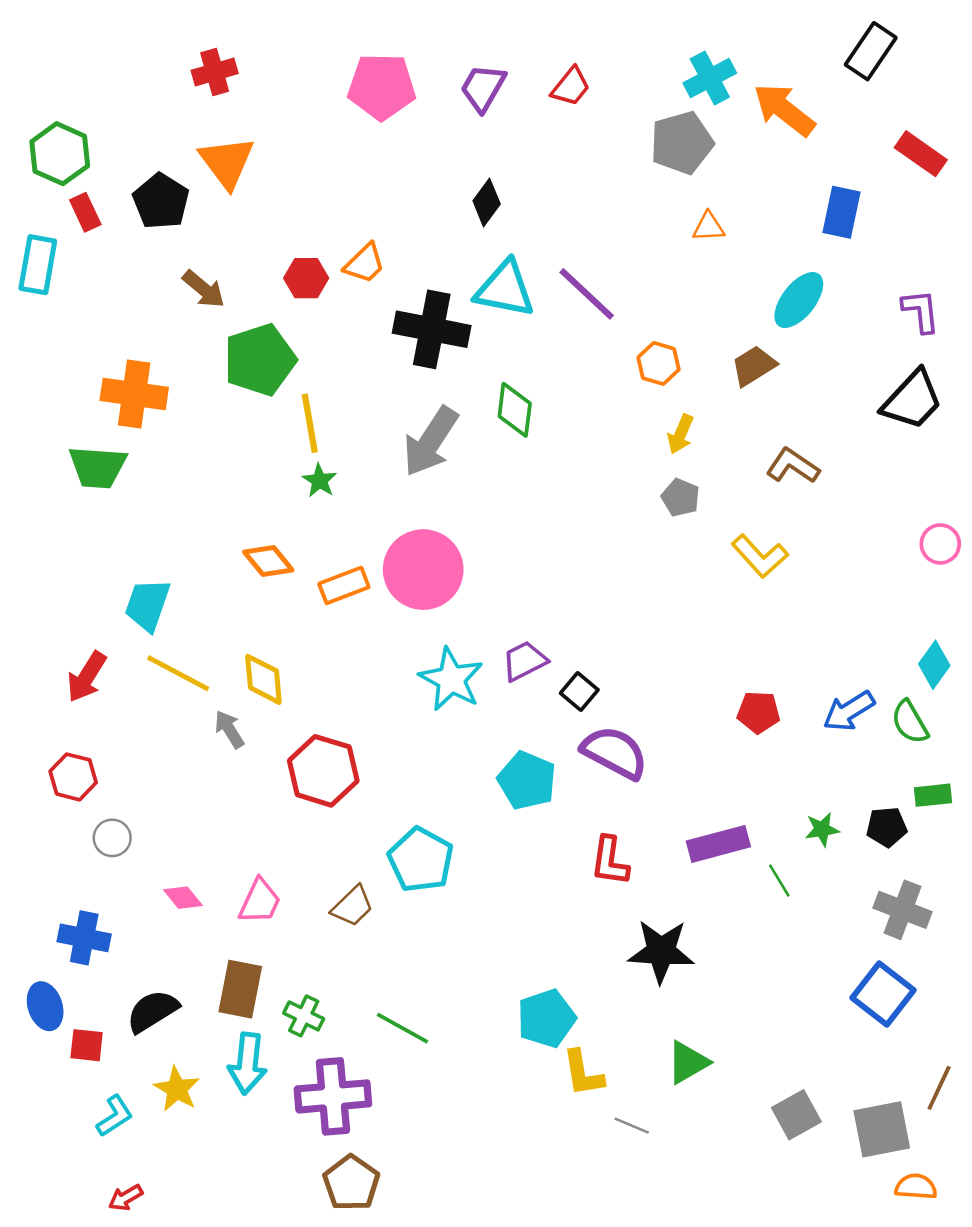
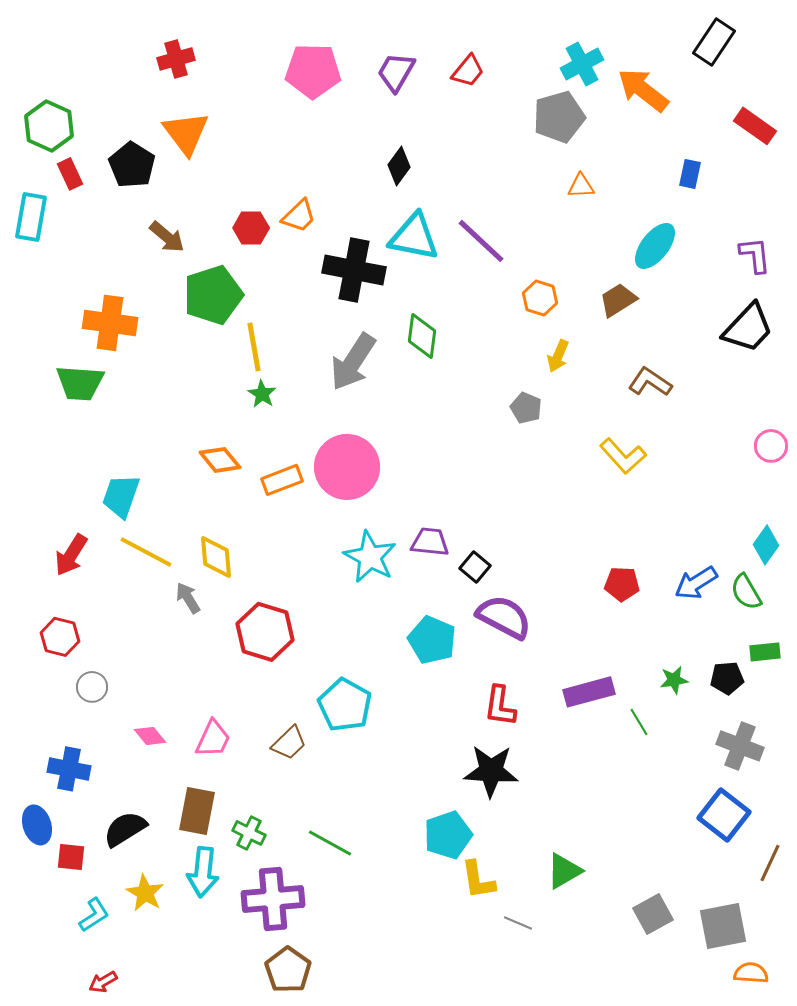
blue rectangle: (842, 212) -> (690, 174), size x0.7
gray pentagon: (681, 498) -> (526, 408), moved
purple trapezoid: (524, 661) -> (430, 542), turned 33
black star: (661, 951) -> (491, 771), moved
brown line: (939, 1088) -> (770, 863), moved

